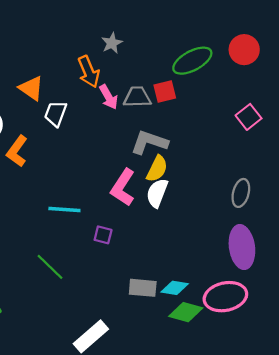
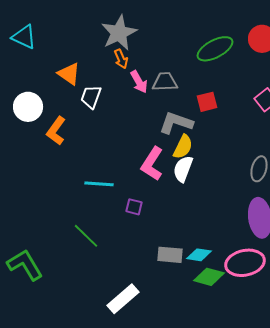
gray star: (112, 43) -> (119, 33), moved, size x1.8
orange arrow: (89, 72) -> (121, 59), size x0.7
red square: (165, 92) -> (207, 102), moved

